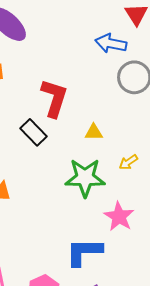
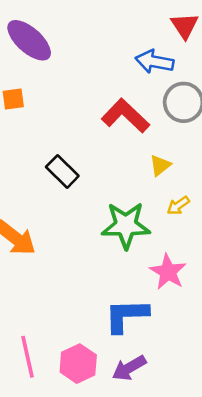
red L-shape: (54, 98) -> (125, 116), moved, turned -63
yellow triangle: (94, 132) -> (160, 165), moved, turned -36

